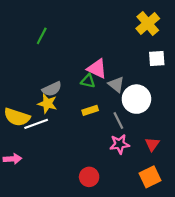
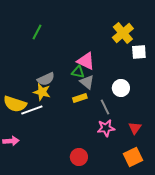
yellow cross: (148, 24) -> (123, 33), moved
gray triangle: (116, 84) -> (87, 82), moved
white circle: (136, 99) -> (121, 88), size x0.7

